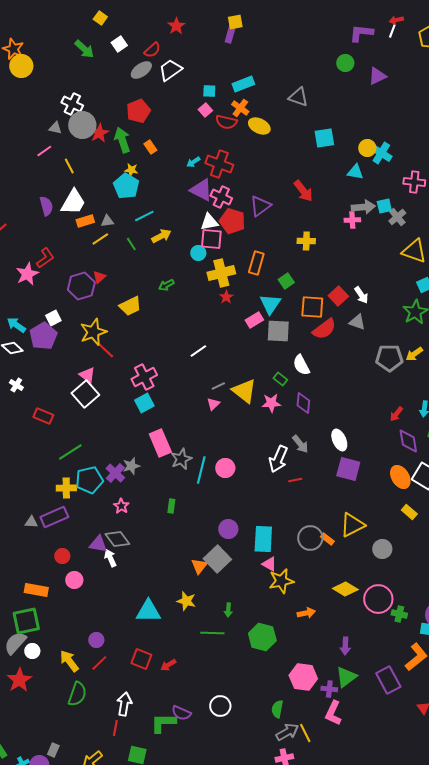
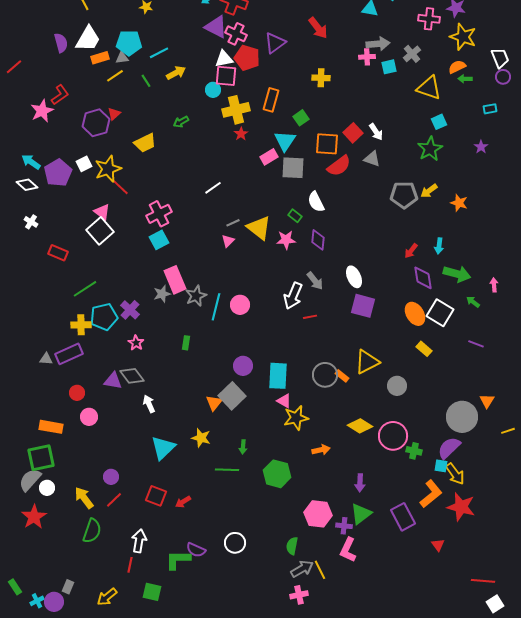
cyan pentagon: (126, 186) -> (129, 43), moved, turned -30
cyan square: (384, 206) -> (389, 67), moved
white square: (53, 318) -> (84, 164), moved
gray star: (131, 466) -> (162, 294), moved
white arrow: (110, 558) -> (149, 404), moved
cyan triangle: (148, 611) -> (163, 448), turned -44

